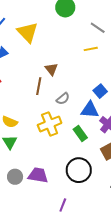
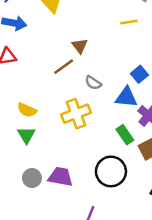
brown line: (39, 86) -> (64, 67), turned 42
gray semicircle: (63, 99) -> (93, 83), turned 72
green rectangle: (80, 133) -> (125, 135), moved

